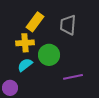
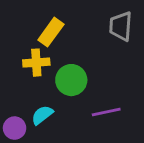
gray trapezoid: (68, 25) -> (121, 26), moved
cyan semicircle: (25, 65) -> (42, 115), moved

